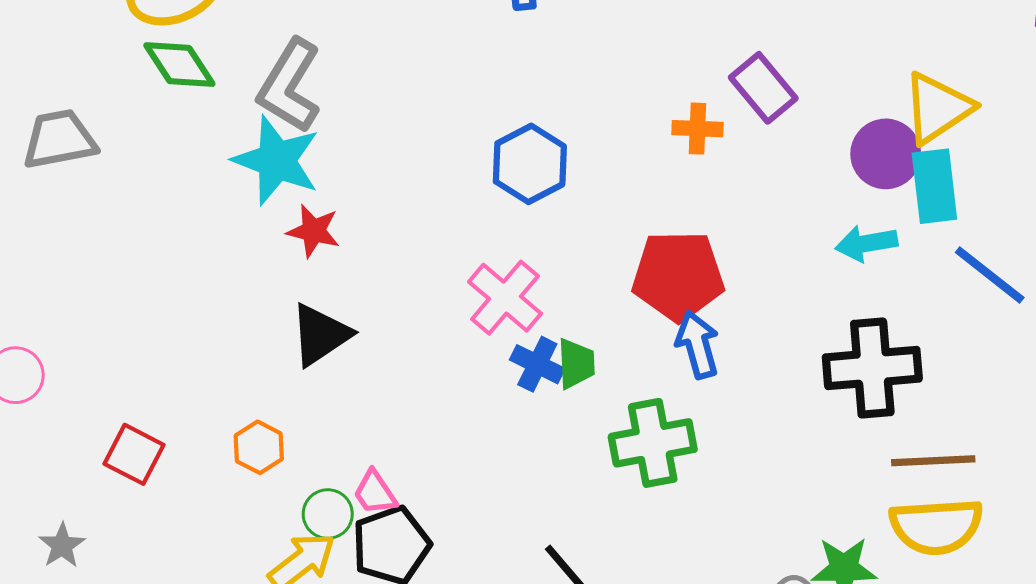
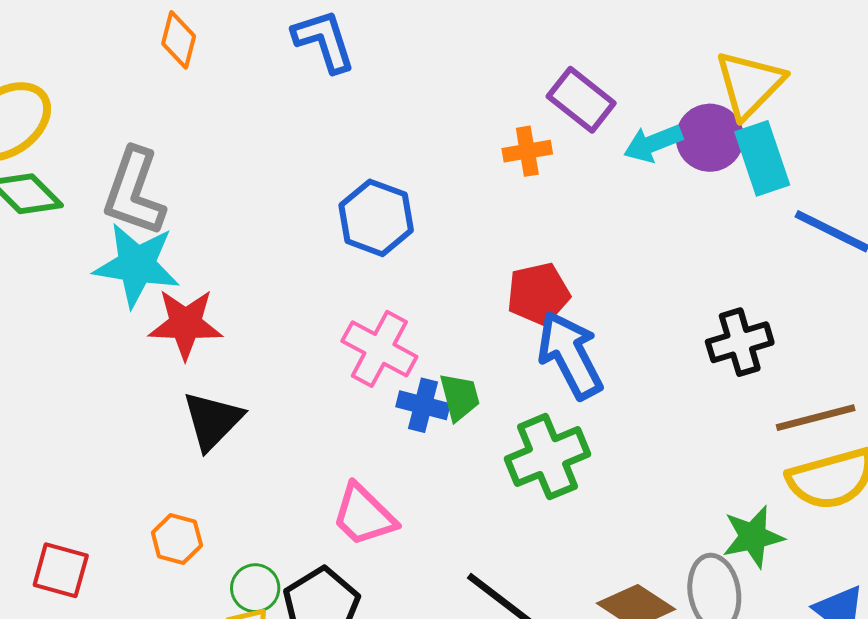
red star: (313, 231) -> (185, 324), size x1.4
cyan arrow: (866, 243) -> (653, 143), moved
red pentagon: (678, 276) -> (538, 294), size x0.7
blue arrow: (697, 345) -> (570, 355), size x1.4
black cross: (872, 368) -> (740, 342), size x0.7
pink trapezoid: (375, 493) -> (364, 515), moved, size x1.5

